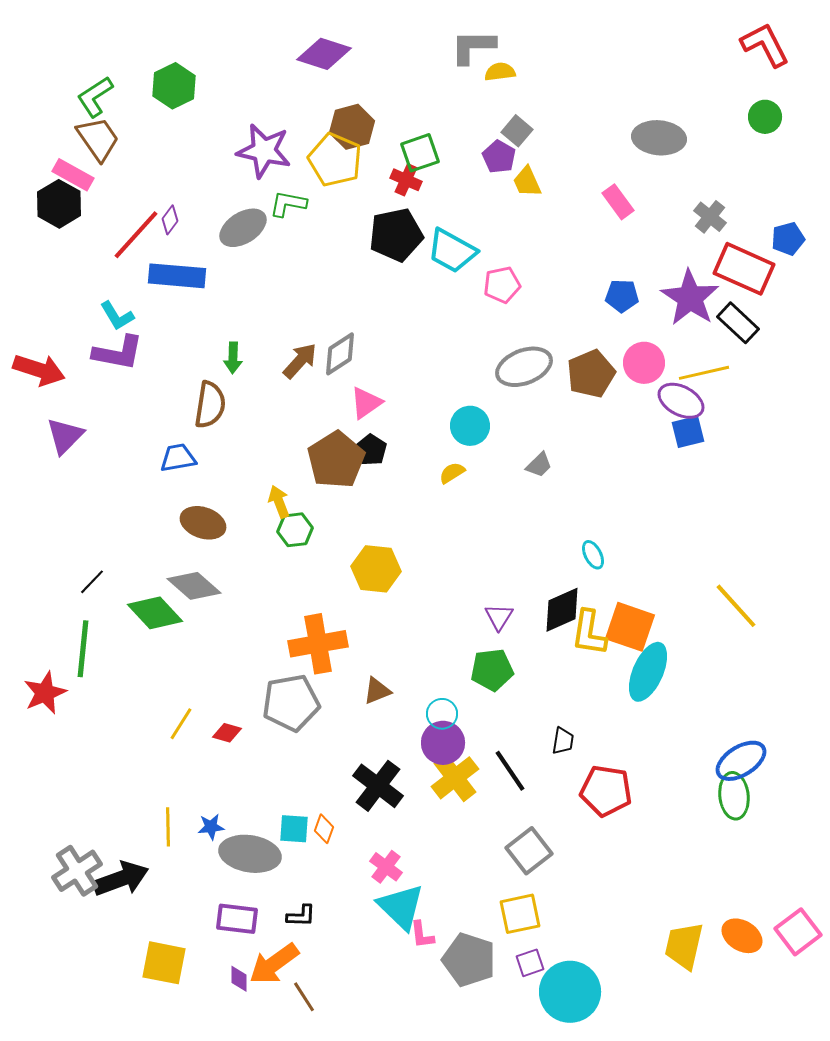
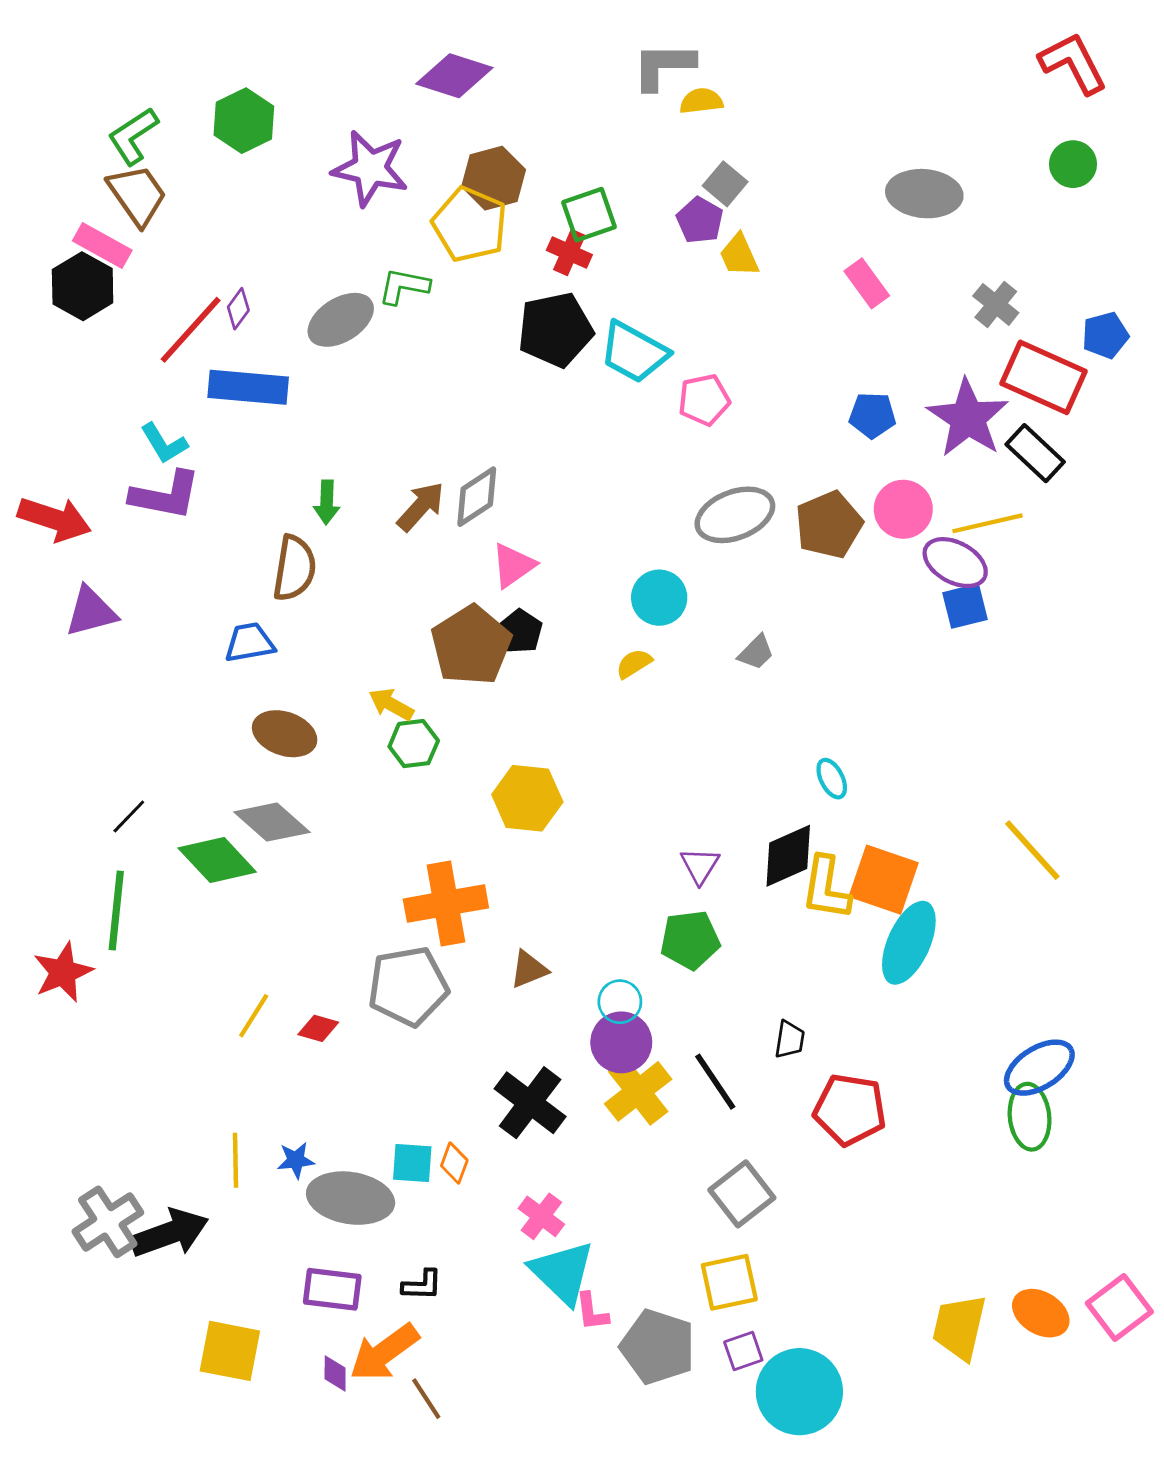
purple star: (264, 151) -> (370, 168), moved
purple triangle: (65, 436) -> (91, 612), turned 30
yellow arrow: (279, 502) -> (391, 704), turned -40

